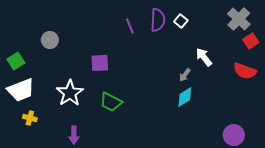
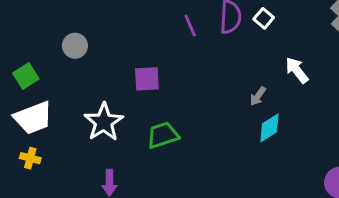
gray arrow: (185, 75) -> (258, 96), moved
green trapezoid: (111, 102) -> (163, 135), turned 135
yellow cross: (30, 118) -> (30, 158), moved

